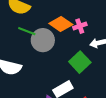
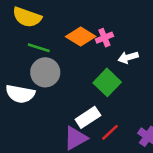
gray circle: (43, 40) -> (45, 72), moved

